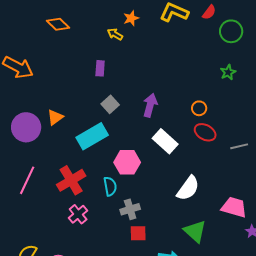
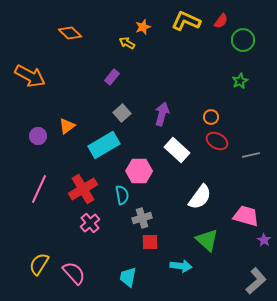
purple rectangle: (100, 68) -> (112, 77), turned 35
purple circle: (26, 127) -> (38, 136), size x0.6

